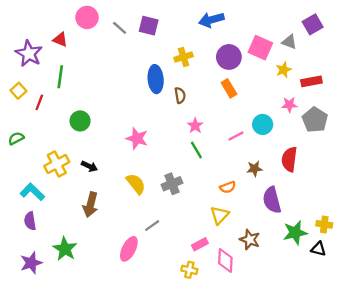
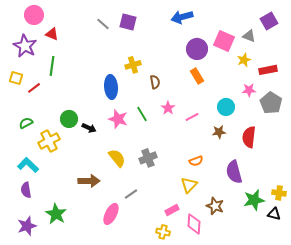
pink circle: (87, 17) -> (34, 15), moved
yellow cross: (184, 57) -> (133, 65), moved
blue ellipse: (156, 79) -> (111, 87), moved
yellow square: (18, 91) -> (16, 78), turned -32
red line: (39, 102) -> (34, 88), turned 32
green circle: (80, 121) -> (69, 119), moved
pink line: (236, 136) -> (192, 117), moved
green semicircle: (16, 138) -> (26, 123), moved
green line: (196, 150) -> (142, 114), moved
black arrow: (89, 166) -> (89, 128), moved
brown star: (254, 169) -> (219, 132), moved
brown arrow: (90, 205) -> (89, 181), moved, turned -105

